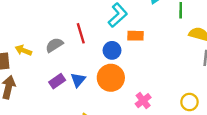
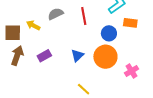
gray semicircle: (54, 45) -> (56, 14), moved
purple rectangle: (57, 81) -> (44, 56), moved
pink cross: (143, 101) -> (131, 71), moved

